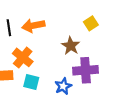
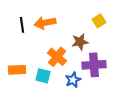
brown star: (71, 46) -> (80, 42), turned 30
orange cross: (23, 57) -> (57, 57), moved

